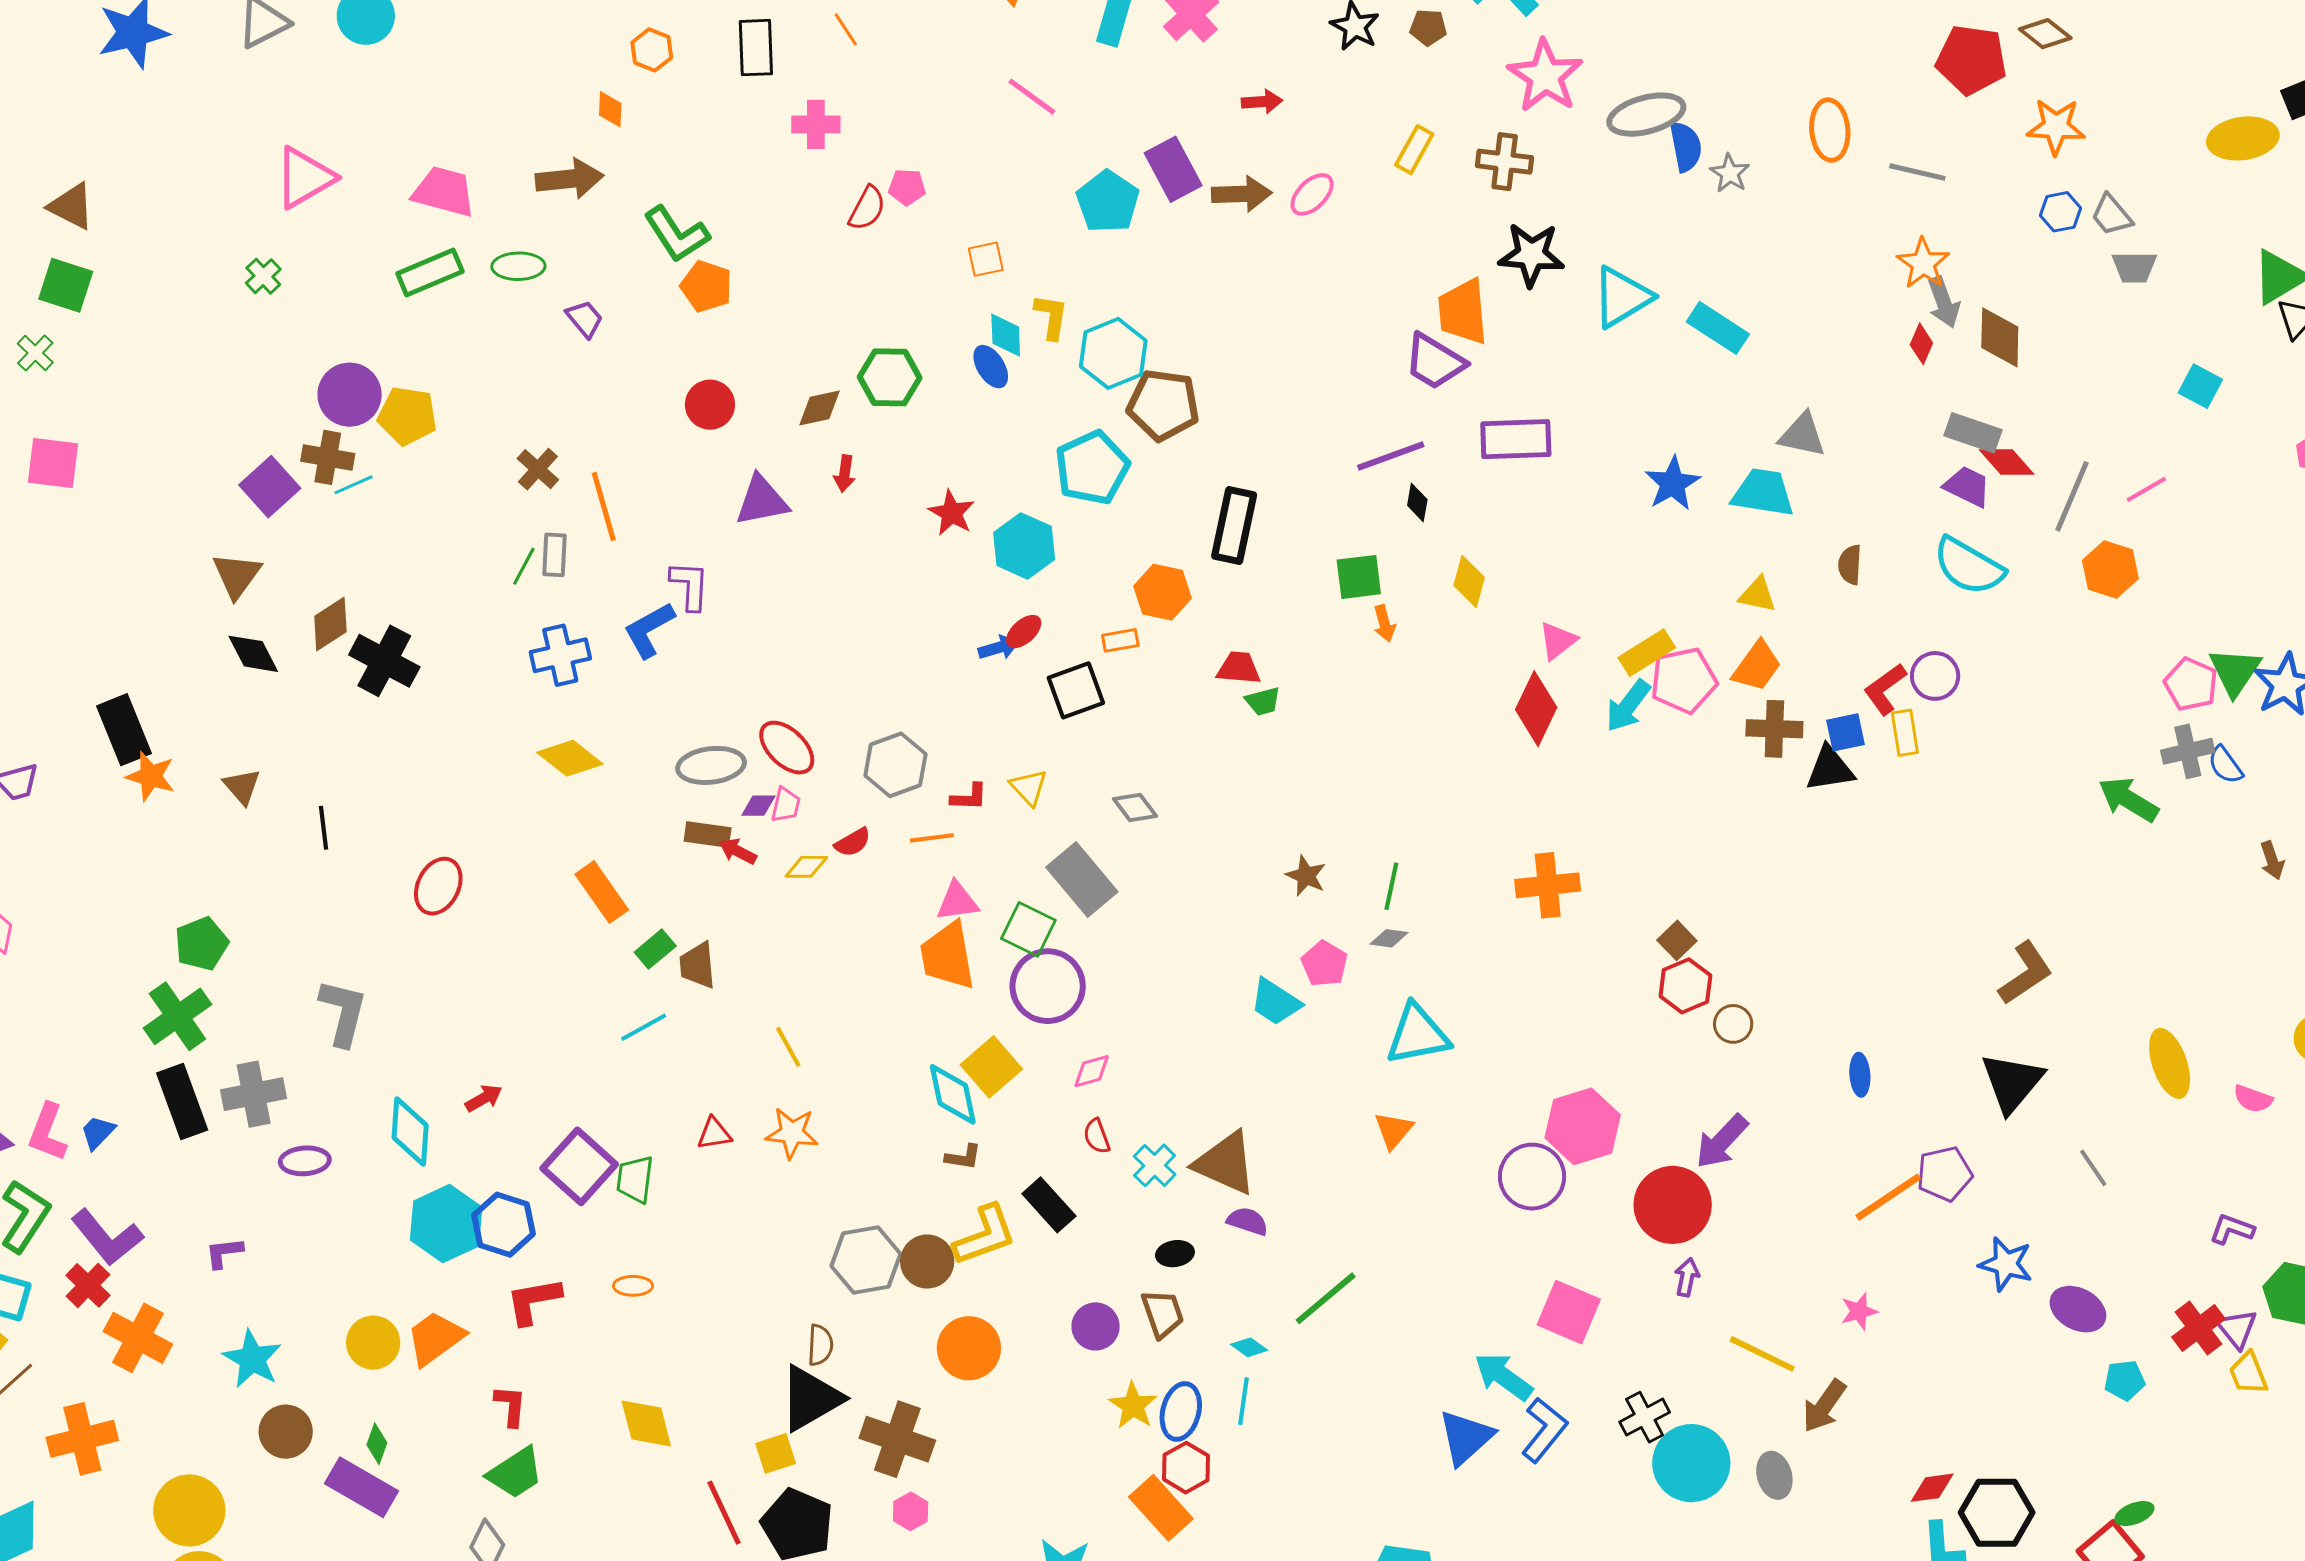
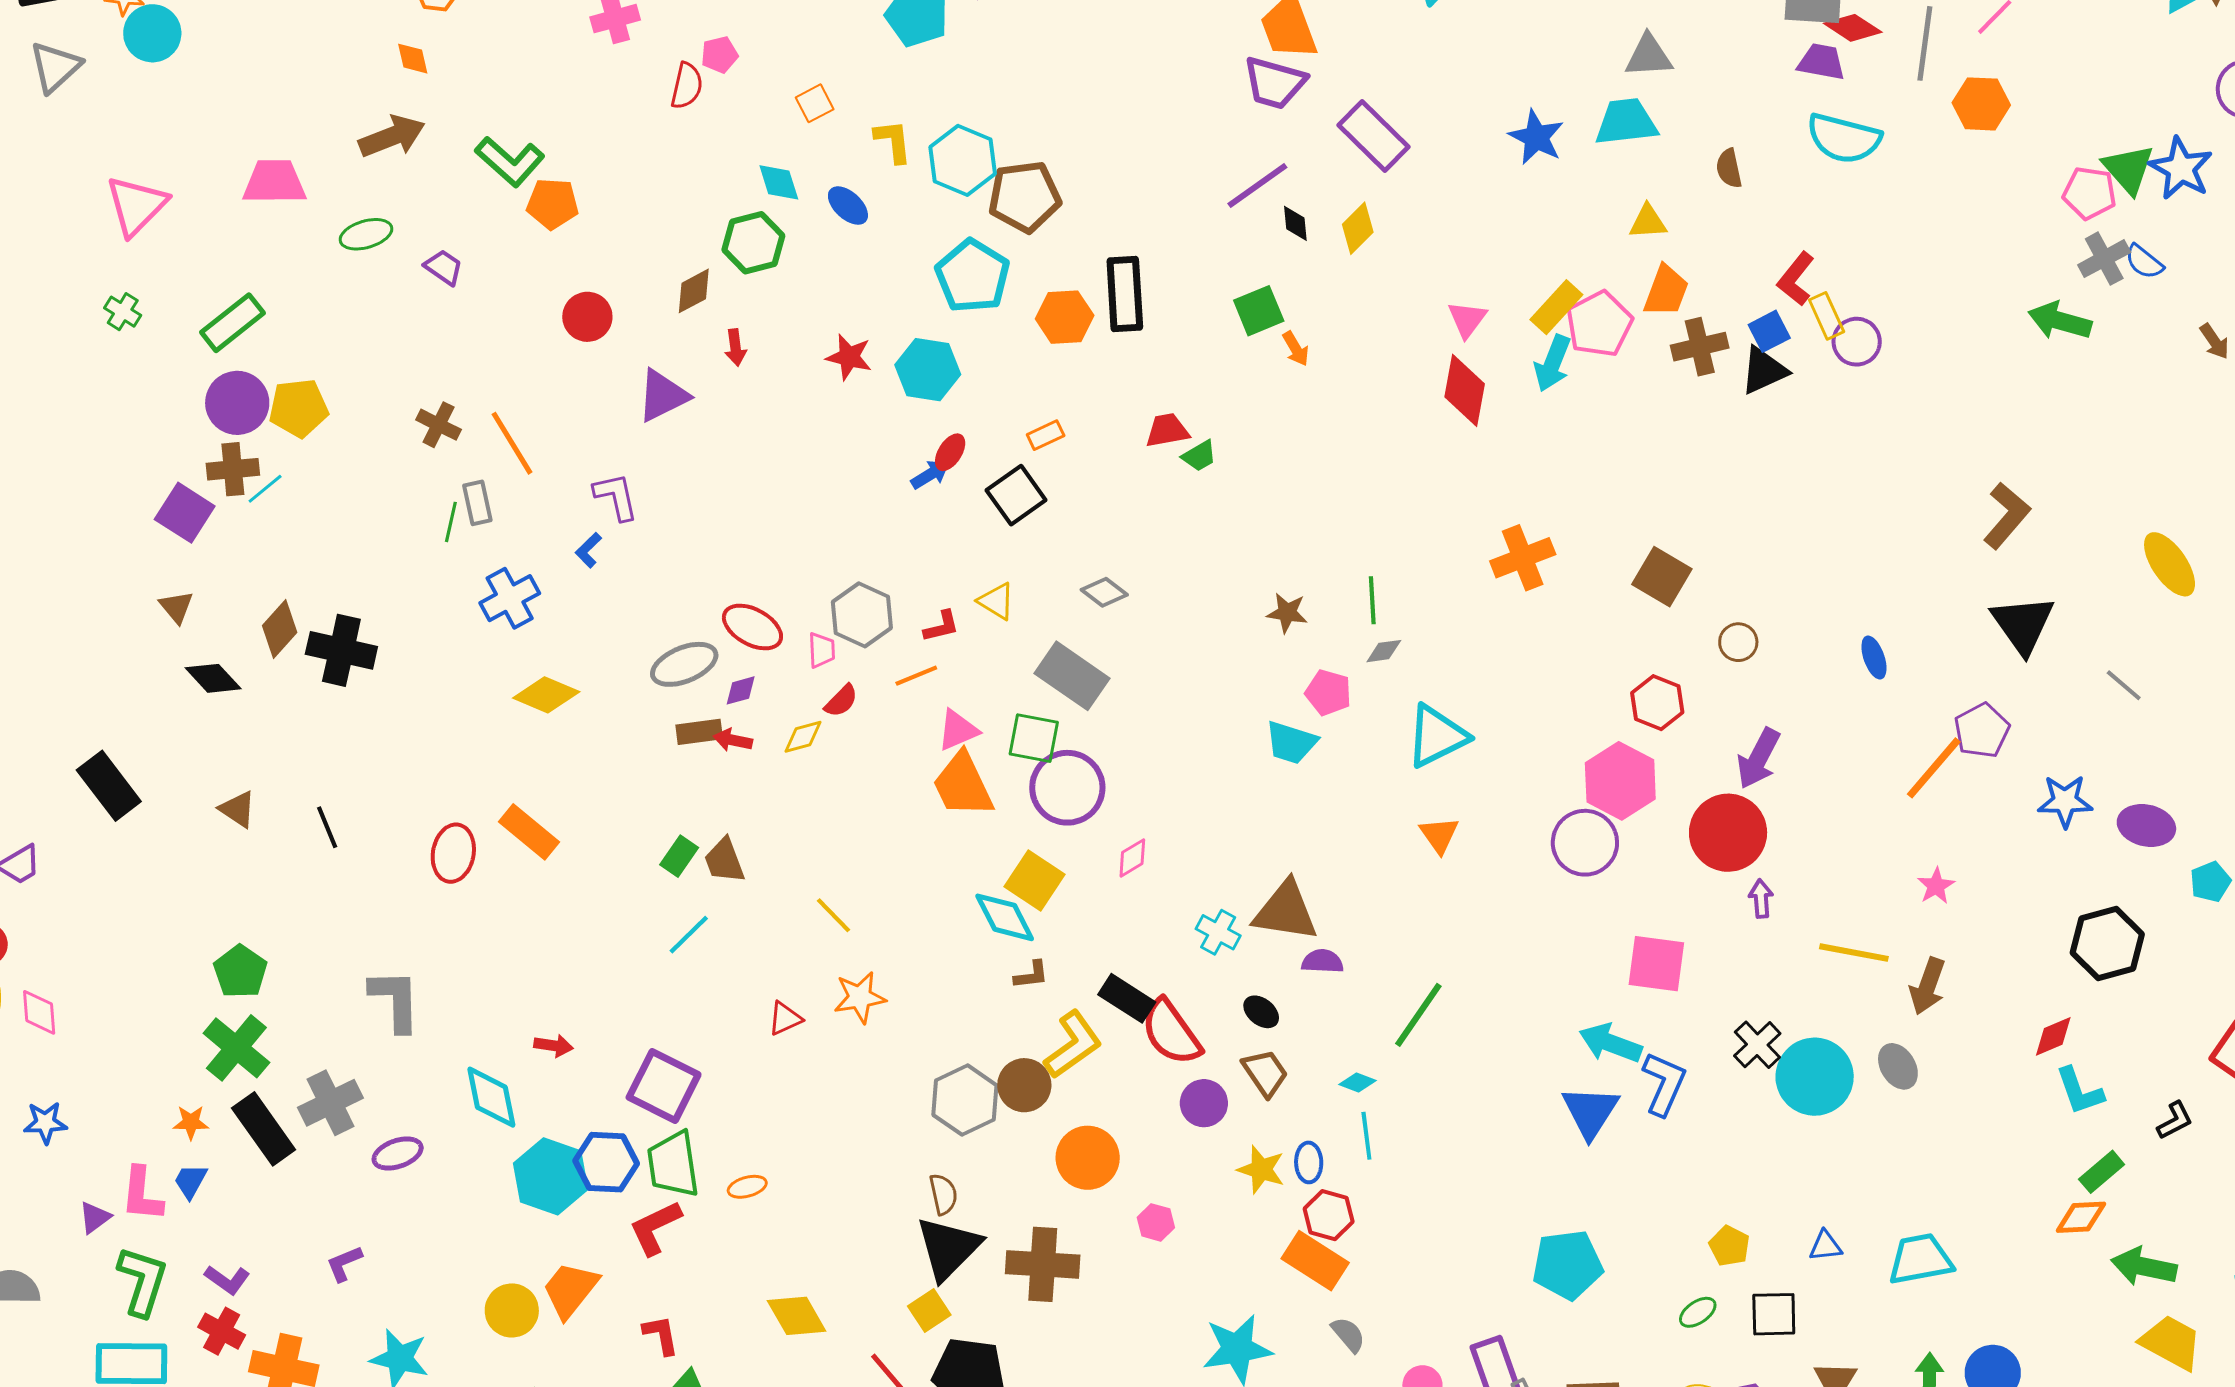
green rectangle: (430, 273) -> (232, 323), moved
cyan diamond: (1006, 335) -> (779, 182), moved
purple rectangle: (1516, 439) -> (1373, 136), turned 62
brown triangle: (237, 575) -> (176, 607), size x0.7
yellow diamond: (1469, 581) -> (1358, 228), moved, turned 45
orange hexagon: (1162, 592) -> (1065, 317), moved
blue L-shape: (649, 630) -> (589, 550), size x0.6
purple circle: (1935, 676) -> (1857, 342), moved
orange star: (151, 776) -> (191, 1122), moved, size x0.7
pink trapezoid: (786, 805) -> (822, 650), moved
orange rectangle: (602, 892) -> (529, 832), moved
brown square: (1677, 940) -> (1662, 577), size x1.5
red hexagon: (1685, 986) -> (1657, 703), moved
red arrow: (484, 1098) -> (553, 1046), turned 54
red semicircle: (1097, 1136) -> (1171, 1032), moved, size x2.0
green trapezoid: (635, 1179) -> (673, 1164), moved, size x1.4
purple L-shape: (107, 1237) -> (227, 1280), size x0.6
black ellipse: (1175, 1254) -> (1261, 1012), turned 63
blue ellipse: (1181, 1412) -> (1309, 1162), size x0.7
pink hexagon: (911, 1511) -> (1156, 1222), moved
black hexagon: (1997, 1513) -> (2107, 943), moved

